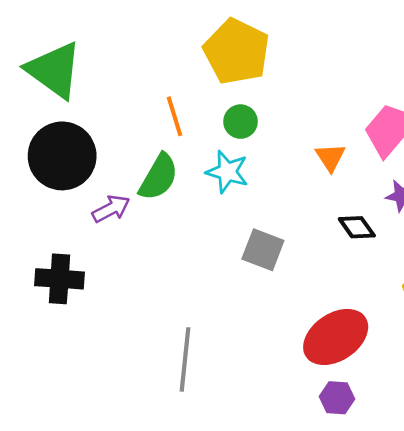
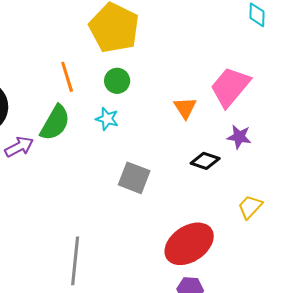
cyan star: (227, 172) -> (107, 119), size x0.7
black diamond: (357, 227) -> (205, 161), turned -36

